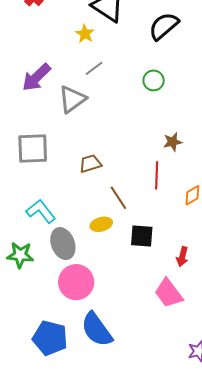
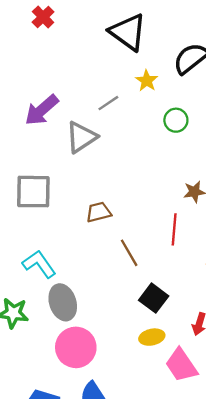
yellow star: (85, 34) -> (147, 81), moved
yellow ellipse: (101, 224) -> (152, 337), moved
black square: (142, 236) -> (154, 298), turned 30

